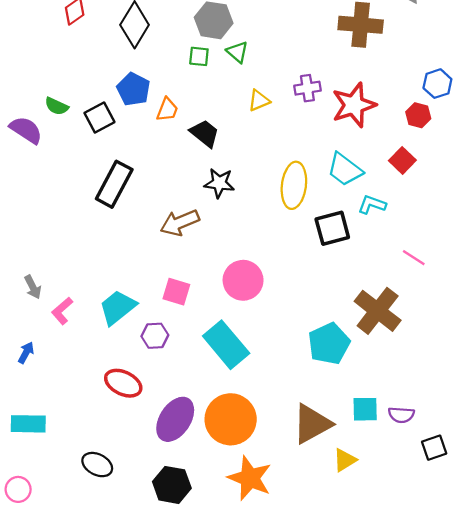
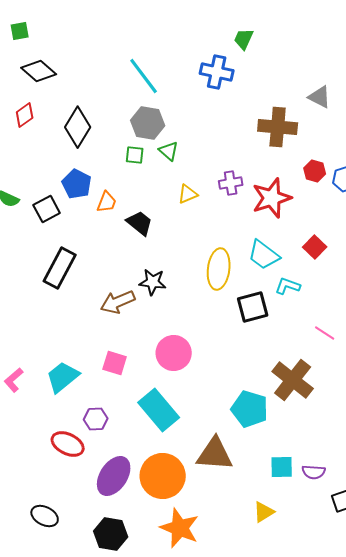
red hexagon: (418, 115) -> (315, 171), moved
black star: (219, 183) -> (153, 282), moved
purple hexagon: (155, 336) -> (96, 419), moved
cyan pentagon: (329, 344) -> (250, 409), turned -30
brown triangle: (312, 424) -> (215, 454), moved, turned 33

